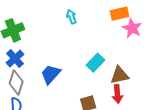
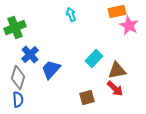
blue cross: (15, 59) -> (30, 54), moved
red arrow: (117, 94) -> (115, 88), turned -42

